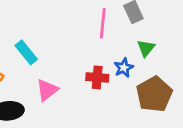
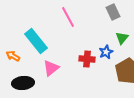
pink line: (103, 23) -> (68, 17), moved, turned -35
cyan rectangle: (26, 52) -> (36, 41), size x1.4

